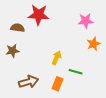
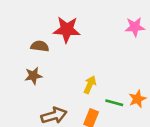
pink star: (86, 21) -> (135, 27), moved
orange star: (94, 44) -> (137, 99), moved

